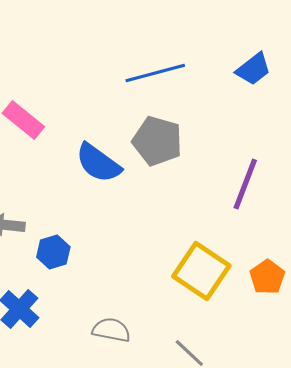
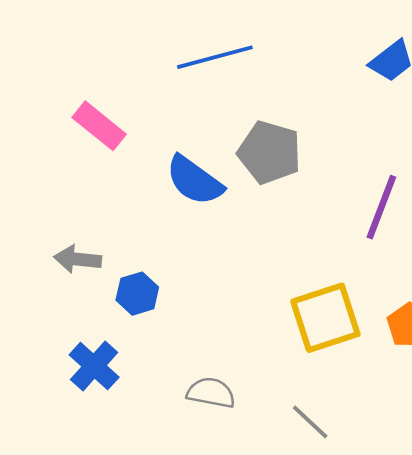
blue line: (155, 73) -> (215, 57), moved
yellow square: (201, 271) -> (325, 318), turned 38

